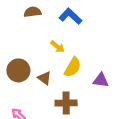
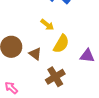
brown cross: (66, 103) -> (55, 77), turned -30

